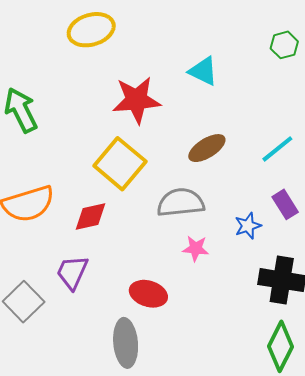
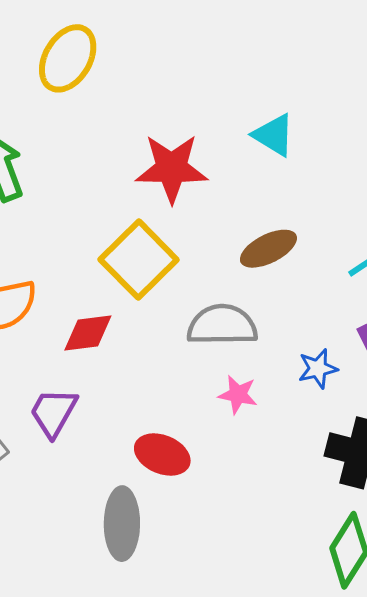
yellow ellipse: (91, 30) -> (68, 58), moved, turned -48

